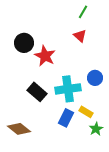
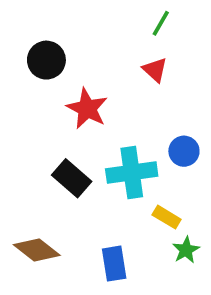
black circle: (24, 43) -> (46, 60), moved
blue rectangle: (66, 118) -> (114, 264), moved, turned -36

